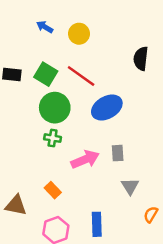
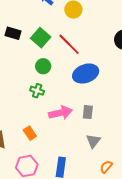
green circle: (55, 108) -> (43, 66), size x0.6

